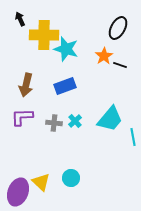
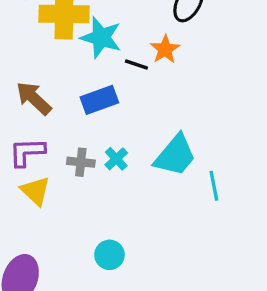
black line: (120, 65) -> (136, 65), moved
brown arrow: (26, 85) -> (34, 98), turned 120
yellow triangle: (41, 182) -> (35, 191), moved

